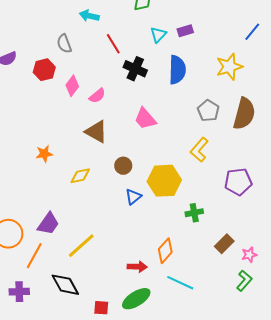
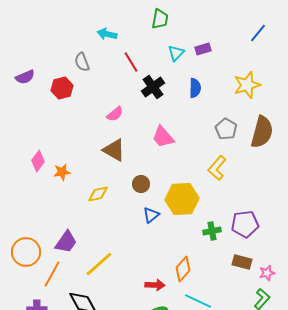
blue line: (252, 32) -> (258, 33), moved
black cross: (135, 69) -> (153, 87), turned 30
blue semicircle: (177, 70) -> (195, 88), size x0.7
pink diamond: (72, 86) -> (38, 161), moved
purple pentagon: (238, 182) -> (245, 224), moved
brown rectangle: (224, 244) -> (242, 262), turned 60

